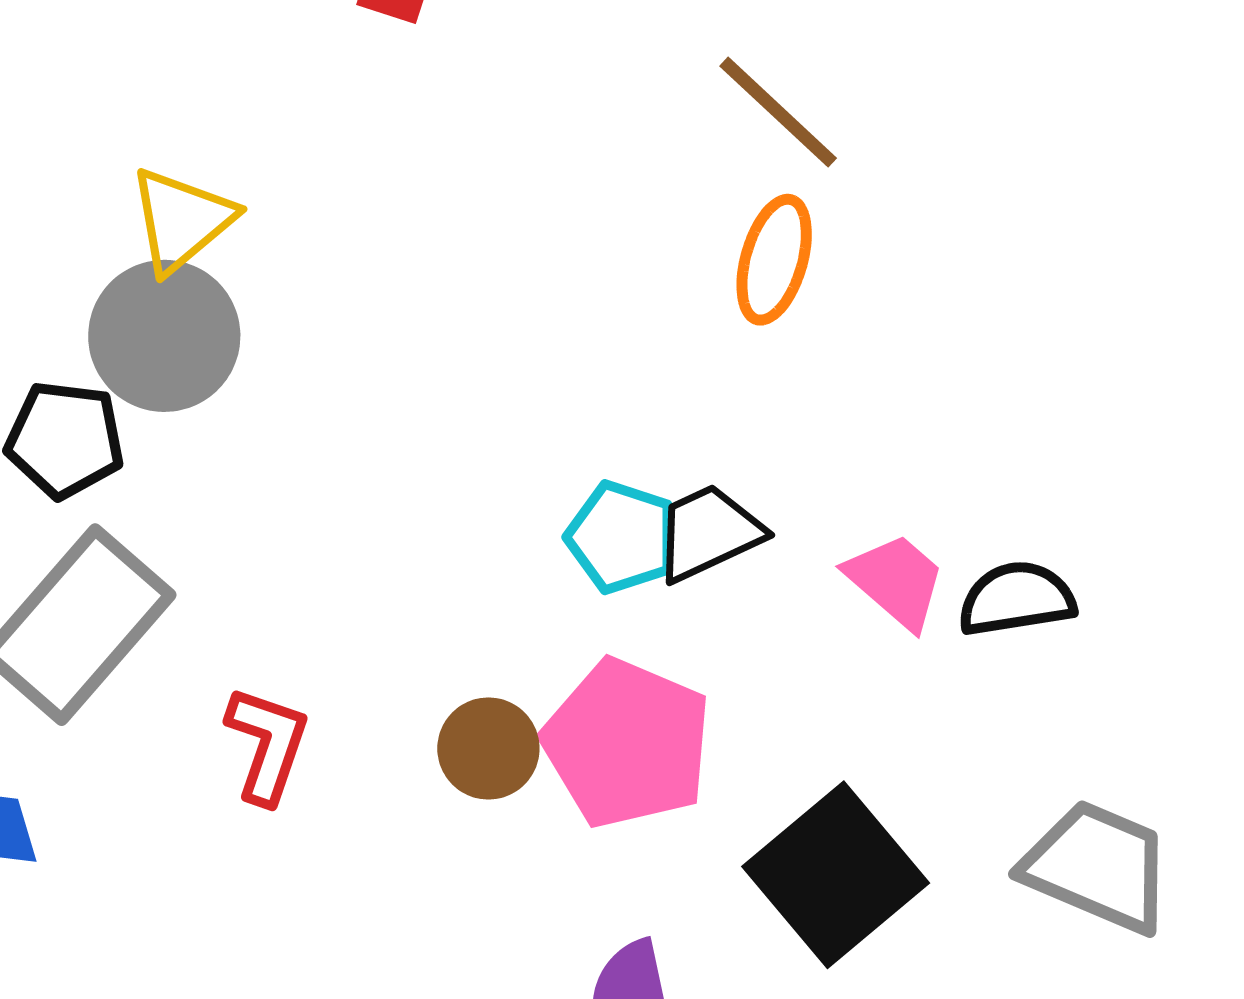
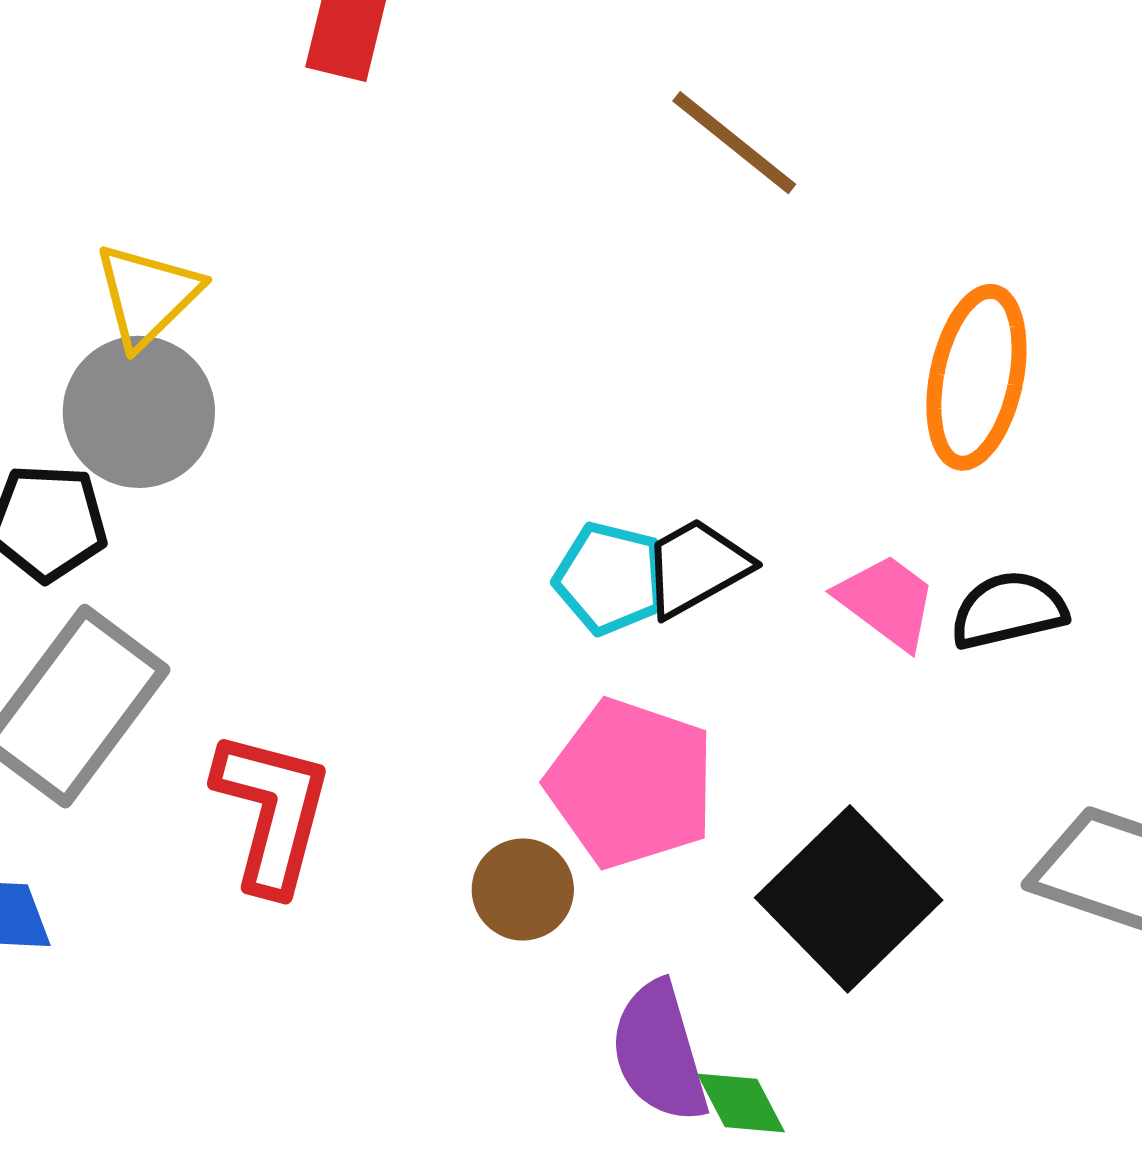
orange ellipse: (774, 260) -> (976, 377), moved, size x1.4
red L-shape: (267, 745) -> (272, 812), size x1.4
brown circle: (488, 748) -> (523, 890), moved

